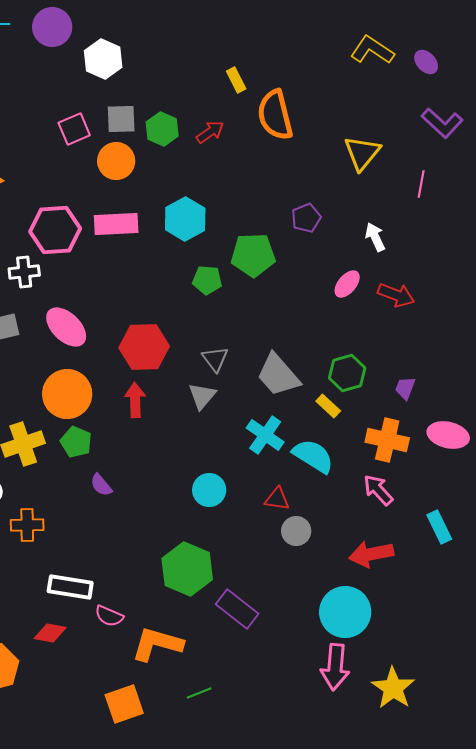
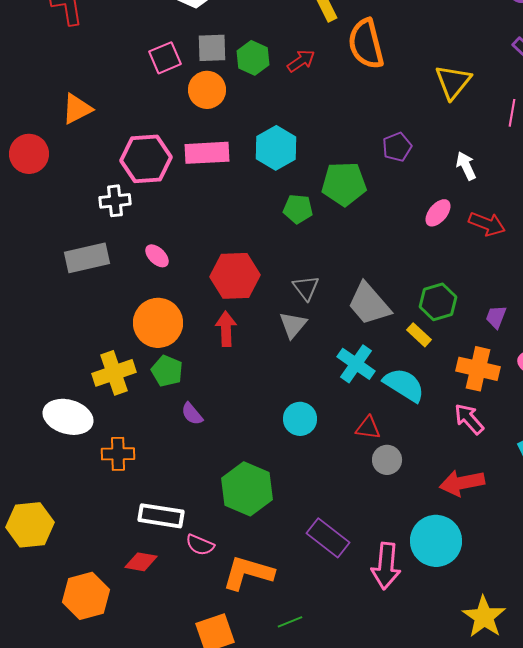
pink ellipse: (66, 327) -> (157, 256), size x0.6
green hexagon: (187, 569) -> (247, 489), moved
pink arrow: (335, 667) -> (386, 566), moved

